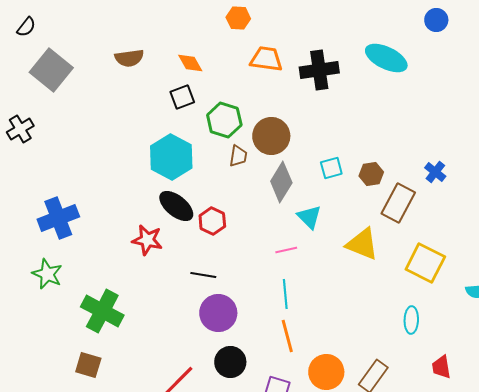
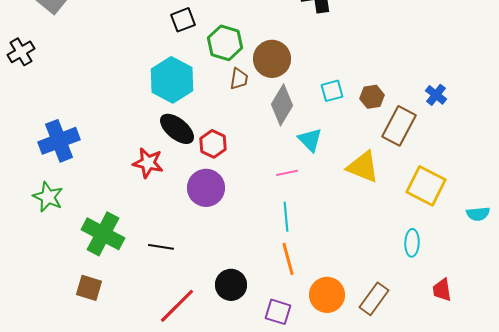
black line: (203, 275) -> (161, 247), moved
purple circle: (218, 313) -> (206, 188), moved

